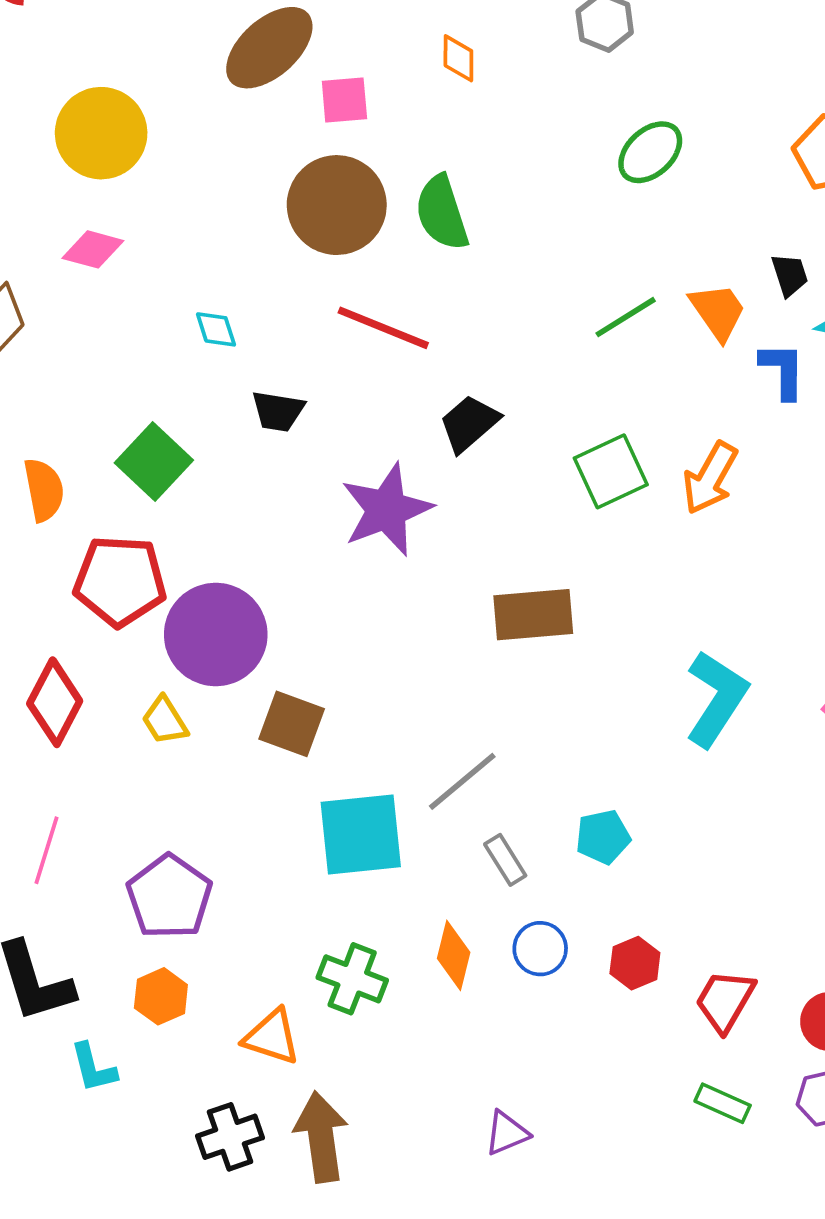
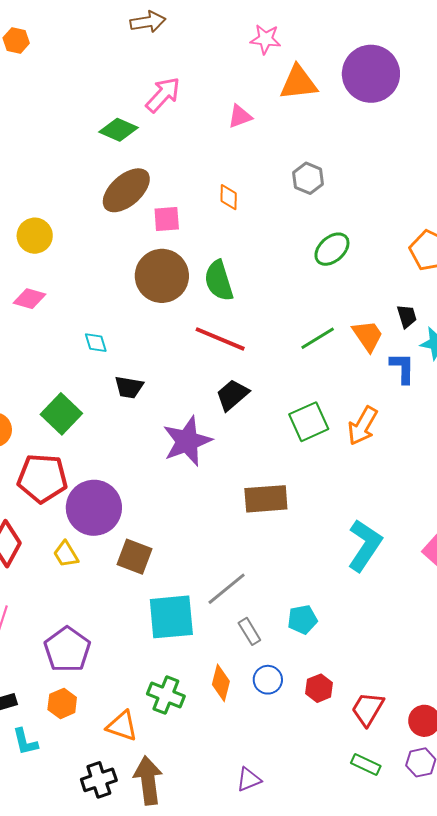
yellow circle: (101, 133) -> (35, 236), size x0.7
red line: (383, 328) -> (220, 339), moved

